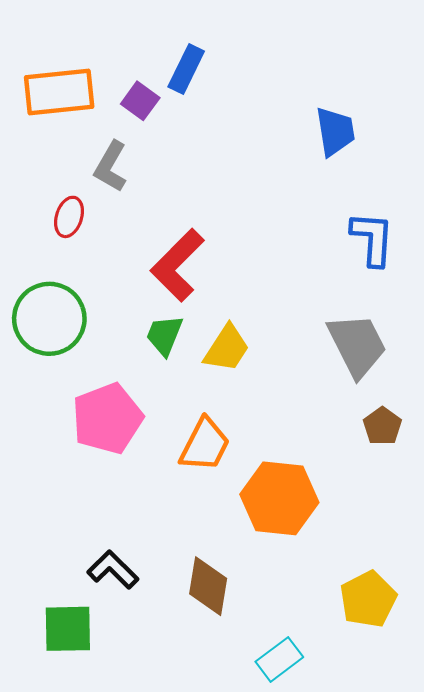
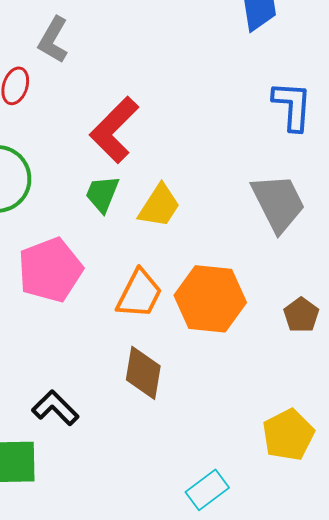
brown pentagon: (382, 426) -> (301, 315), moved
orange hexagon: (279, 498) -> (210, 299), moved
brown diamond: (208, 586) -> (143, 373), moved

